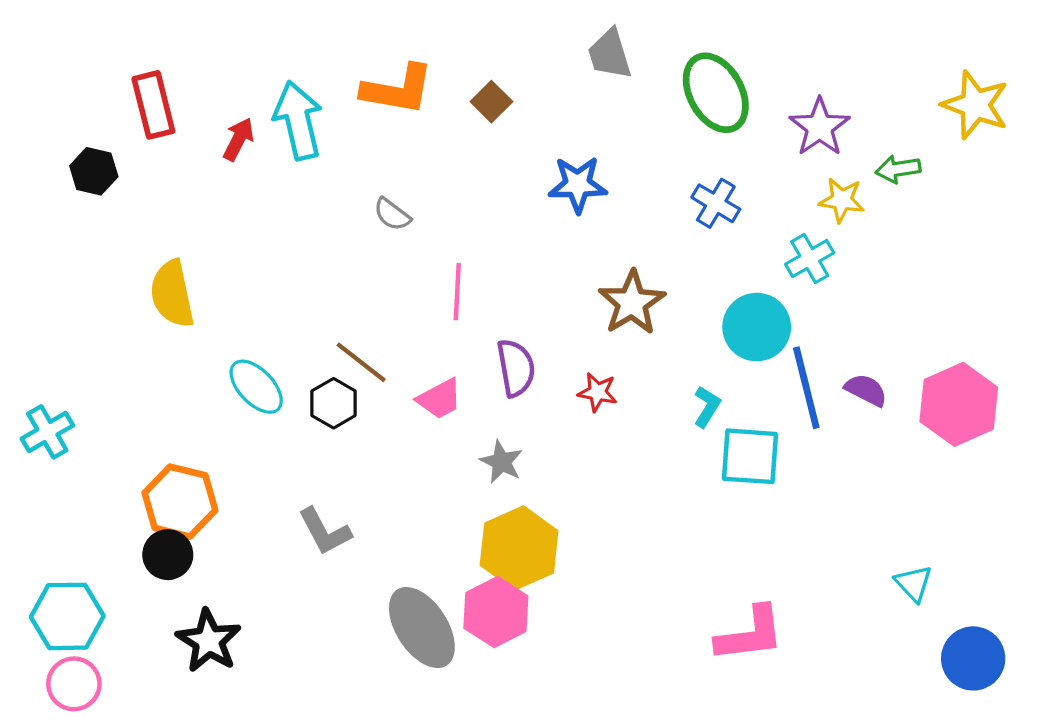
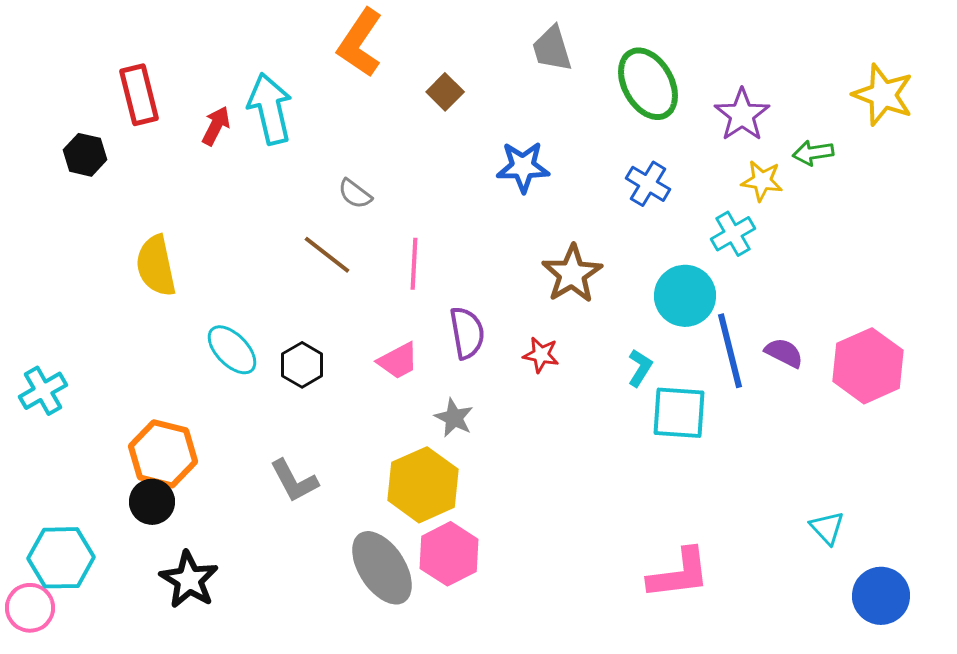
orange L-shape: (398, 89) -> (360, 43), moved, turned 114
brown line: (361, 362) -> (327, 255), moved
yellow hexagon: (519, 548) -> (423, 485), moved
pink circle: (74, 684) -> (30, 608), moved

